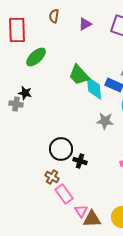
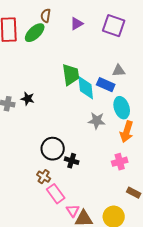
green ellipse: (36, 57) -> (35, 33), moved
green trapezoid: (79, 75) -> (71, 75), turned -145
black star: (25, 93) -> (28, 99), moved

